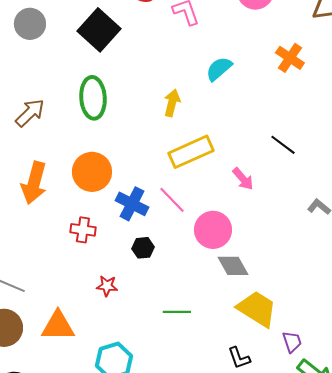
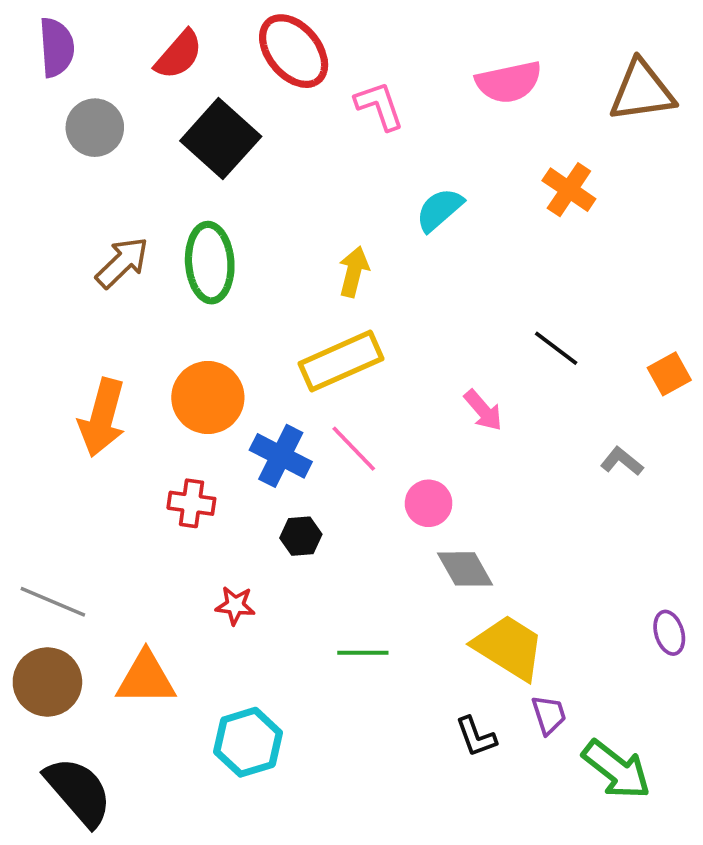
brown arrow: (30, 113) -> (122, 263), moved
yellow rectangle: (191, 152) -> (341, 361), moved
pink circle: (213, 230) -> (429, 503), size x0.7
purple trapezoid: (292, 342) -> (549, 715), moved

